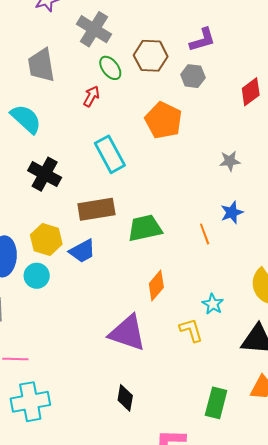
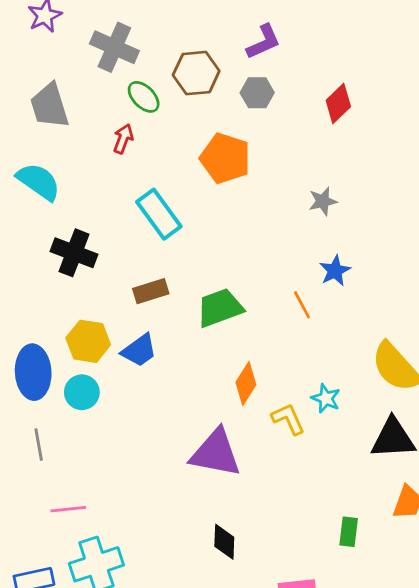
brown rectangle: (96, 209) -> (151, 291), size x0.7
yellow L-shape: (191, 330) -> (288, 419), moved
green rectangle: (216, 403) -> (349, 532), size x0.7

